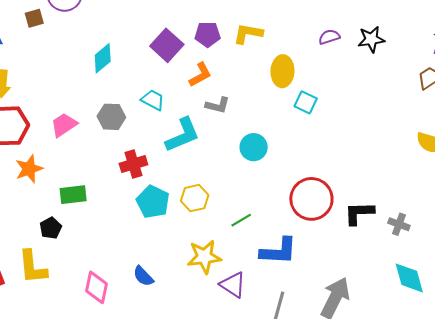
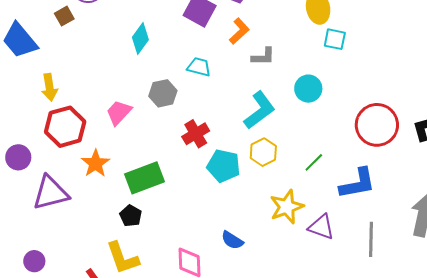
cyan square: (306, 102) -> (335, 39), moved
cyan L-shape: (183, 135) -> (259, 110), moved
green rectangle: (73, 195) -> (144, 178), size x1.4

